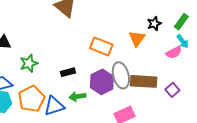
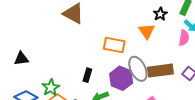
pink semicircle: (174, 52) -> (184, 38), turned -42
green star: (29, 63) -> (51, 88), moved
black rectangle: (68, 72) -> (87, 75), turned -48

